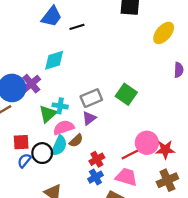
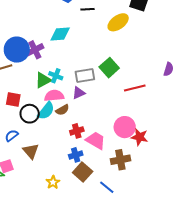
yellow ellipse: (164, 33) -> (118, 22), moved
green square: (126, 94) -> (109, 68), moved
red line: (133, 153) -> (135, 88), moved
blue semicircle: (24, 161) -> (12, 136), moved
blue cross: (95, 177) -> (76, 155), moved
pink trapezoid: (126, 177) -> (96, 140), moved
brown cross: (167, 180) -> (120, 160), moved

